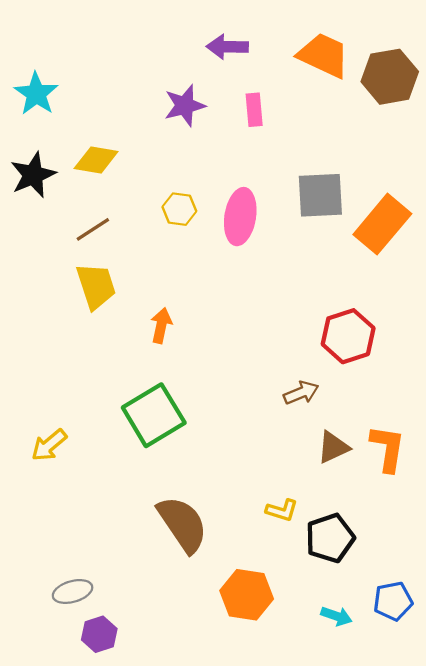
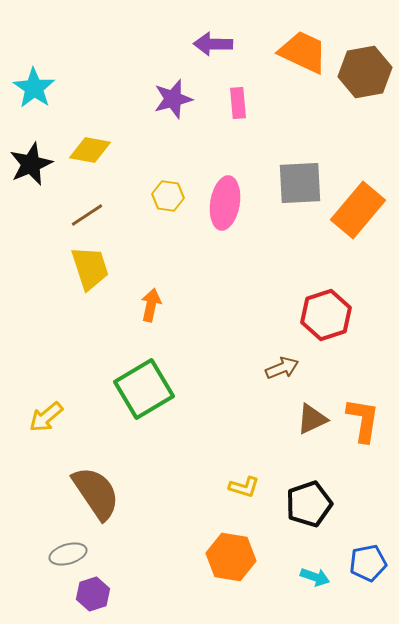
yellow L-shape: (282, 510) -> (244, 487), moved
brown semicircle: (183, 524) -> (96, 493), moved

